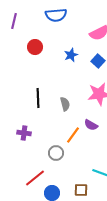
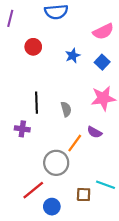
purple cross: (24, 133) -> (22, 129), moved
gray circle: (56, 153) -> (56, 163), size x1.5
brown square: (81, 190) -> (84, 195), moved

